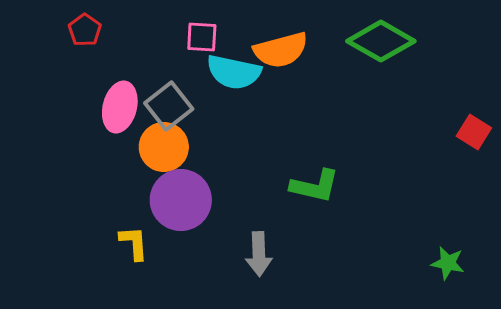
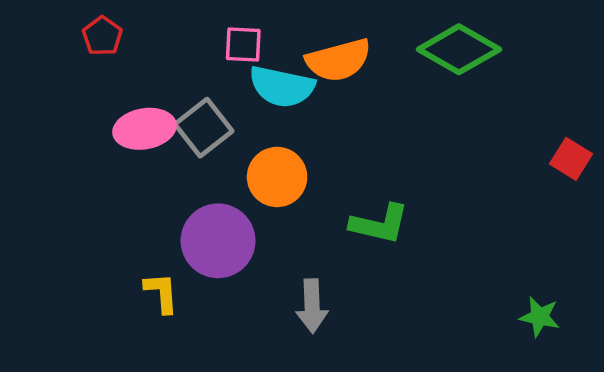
pink ellipse: (120, 107) -> (145, 129), turned 66
orange circle: (164, 147) -> (277, 177), moved

